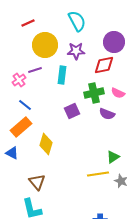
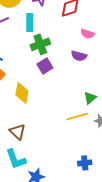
green cross: (94, 93) -> (40, 44), moved
purple square: (72, 111) -> (45, 66), moved

